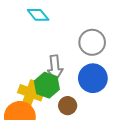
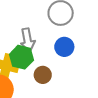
blue circle: (93, 78) -> (64, 47), size x0.7

